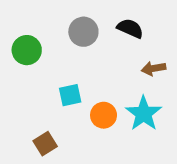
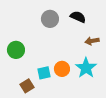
green circle: (27, 50) -> (16, 50), moved
cyan square: (70, 95) -> (44, 73), moved

